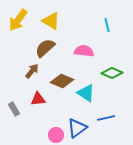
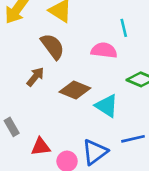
cyan line: (107, 25) -> (124, 28), moved
brown semicircle: (45, 48) -> (52, 46), turned 95
red triangle: (38, 99) -> (41, 147), moved

